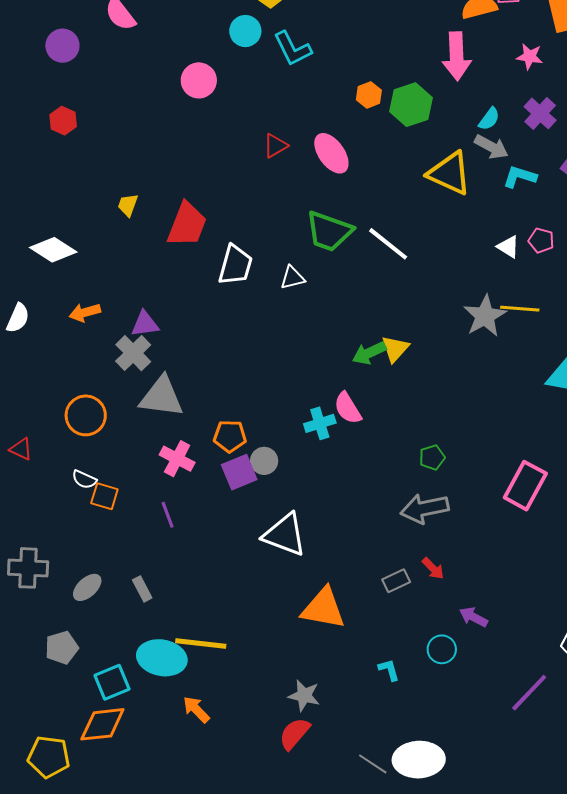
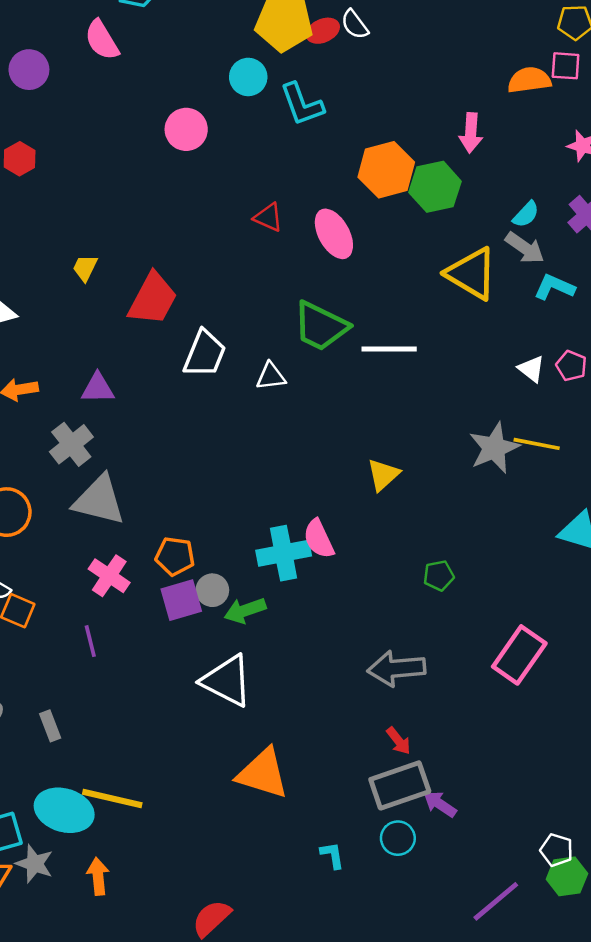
pink arrow: (457, 56) -> (471, 133), moved, size x0.7
orange hexagon: (369, 95) -> (386, 170), size x1.8
red triangle: (275, 146) -> (268, 217), turned 48
white line: (388, 244) -> (389, 349), turned -45
purple triangle: (145, 324) -> (98, 388), moved
green arrow: (369, 353) -> (245, 610), moved
cyan cross: (320, 423) -> (284, 553), size x1.4
green pentagon: (432, 457) -> (439, 576), moved
gray rectangle: (396, 581) -> (400, 785), moved, size x1.8
gray star: (304, 696) -> (34, 864), moved
orange arrow: (196, 709) -> (98, 876), turned 32

